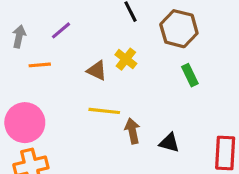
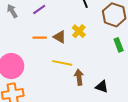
gray arrow: (19, 36) -> (12, 11), turned -48
orange line: (40, 65) -> (40, 38), moved

